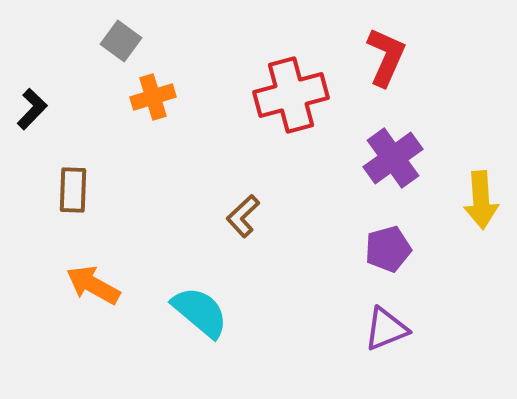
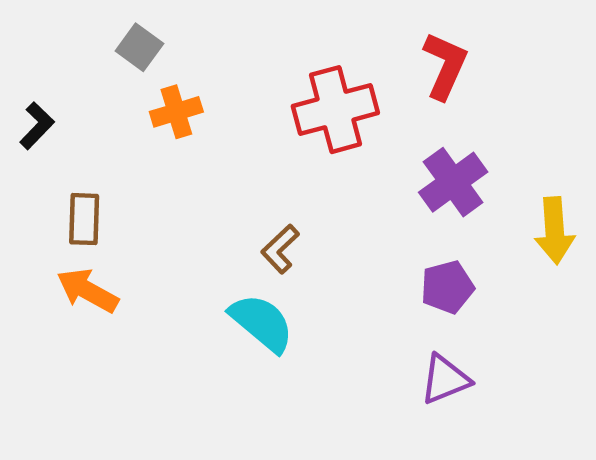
orange arrow: (93, 285) -> (88, 291), moved
cyan semicircle: (200, 312) -> (262, 323), moved

